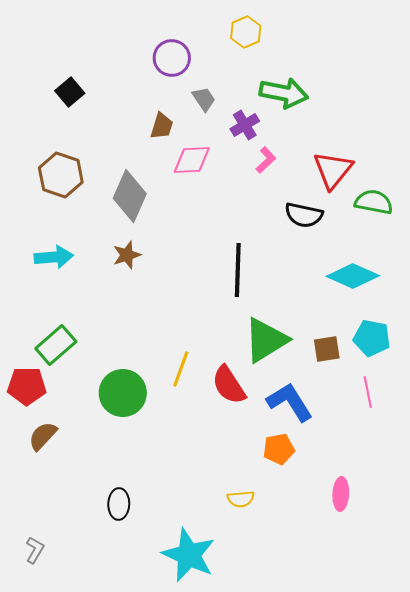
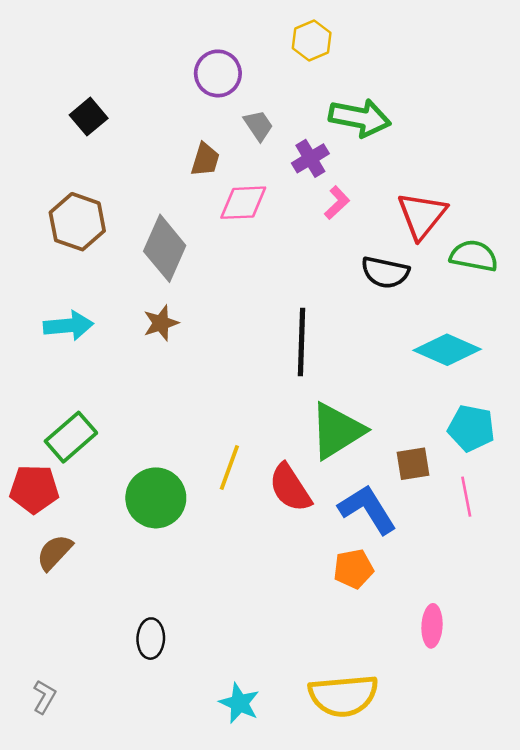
brown square: (327, 349) -> (413, 464), moved
yellow semicircle: (241, 499) -> (343, 696), moved, size x2.0
cyan star: (189, 555) -> (239, 703), size x0.6

